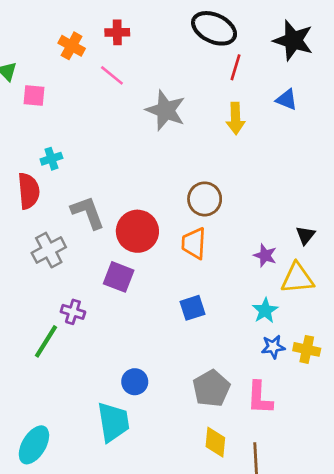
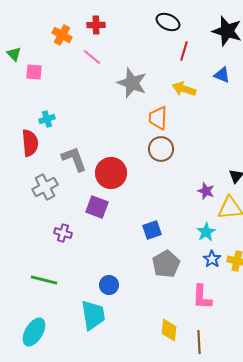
black ellipse: (214, 28) -> (168, 22), size x0.7
yellow arrow: (236, 118) -> (184, 89), turned 110
orange trapezoid: (194, 243) -> (158, 118), moved
green line: (46, 341) -> (44, 280), moved, turned 72
blue star: (273, 347) -> (212, 259), turned -30
gray pentagon: (211, 388) -> (166, 264), moved

